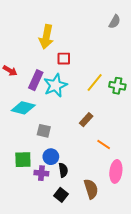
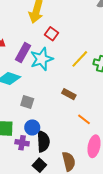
red square: (64, 59) -> (52, 34), turned 32
brown rectangle: (86, 120) -> (69, 94), turned 72
black semicircle: (63, 170) -> (43, 141), size x1.5

